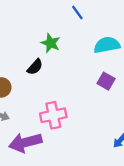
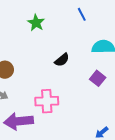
green star: (51, 43) -> (36, 23), moved
black semicircle: (35, 67) -> (62, 60), moved

